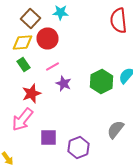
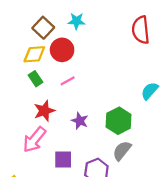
green hexagon: (102, 82) -> (119, 121), moved
purple star: (64, 84) -> (80, 121), moved
gray semicircle: (116, 130) -> (122, 151), moved

